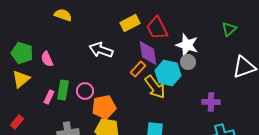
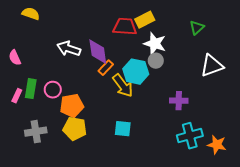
yellow rectangle: (130, 23) -> (145, 20), moved
red trapezoid: (157, 28) -> (125, 27), turned 120
purple diamond: (148, 53) -> (98, 52), moved

